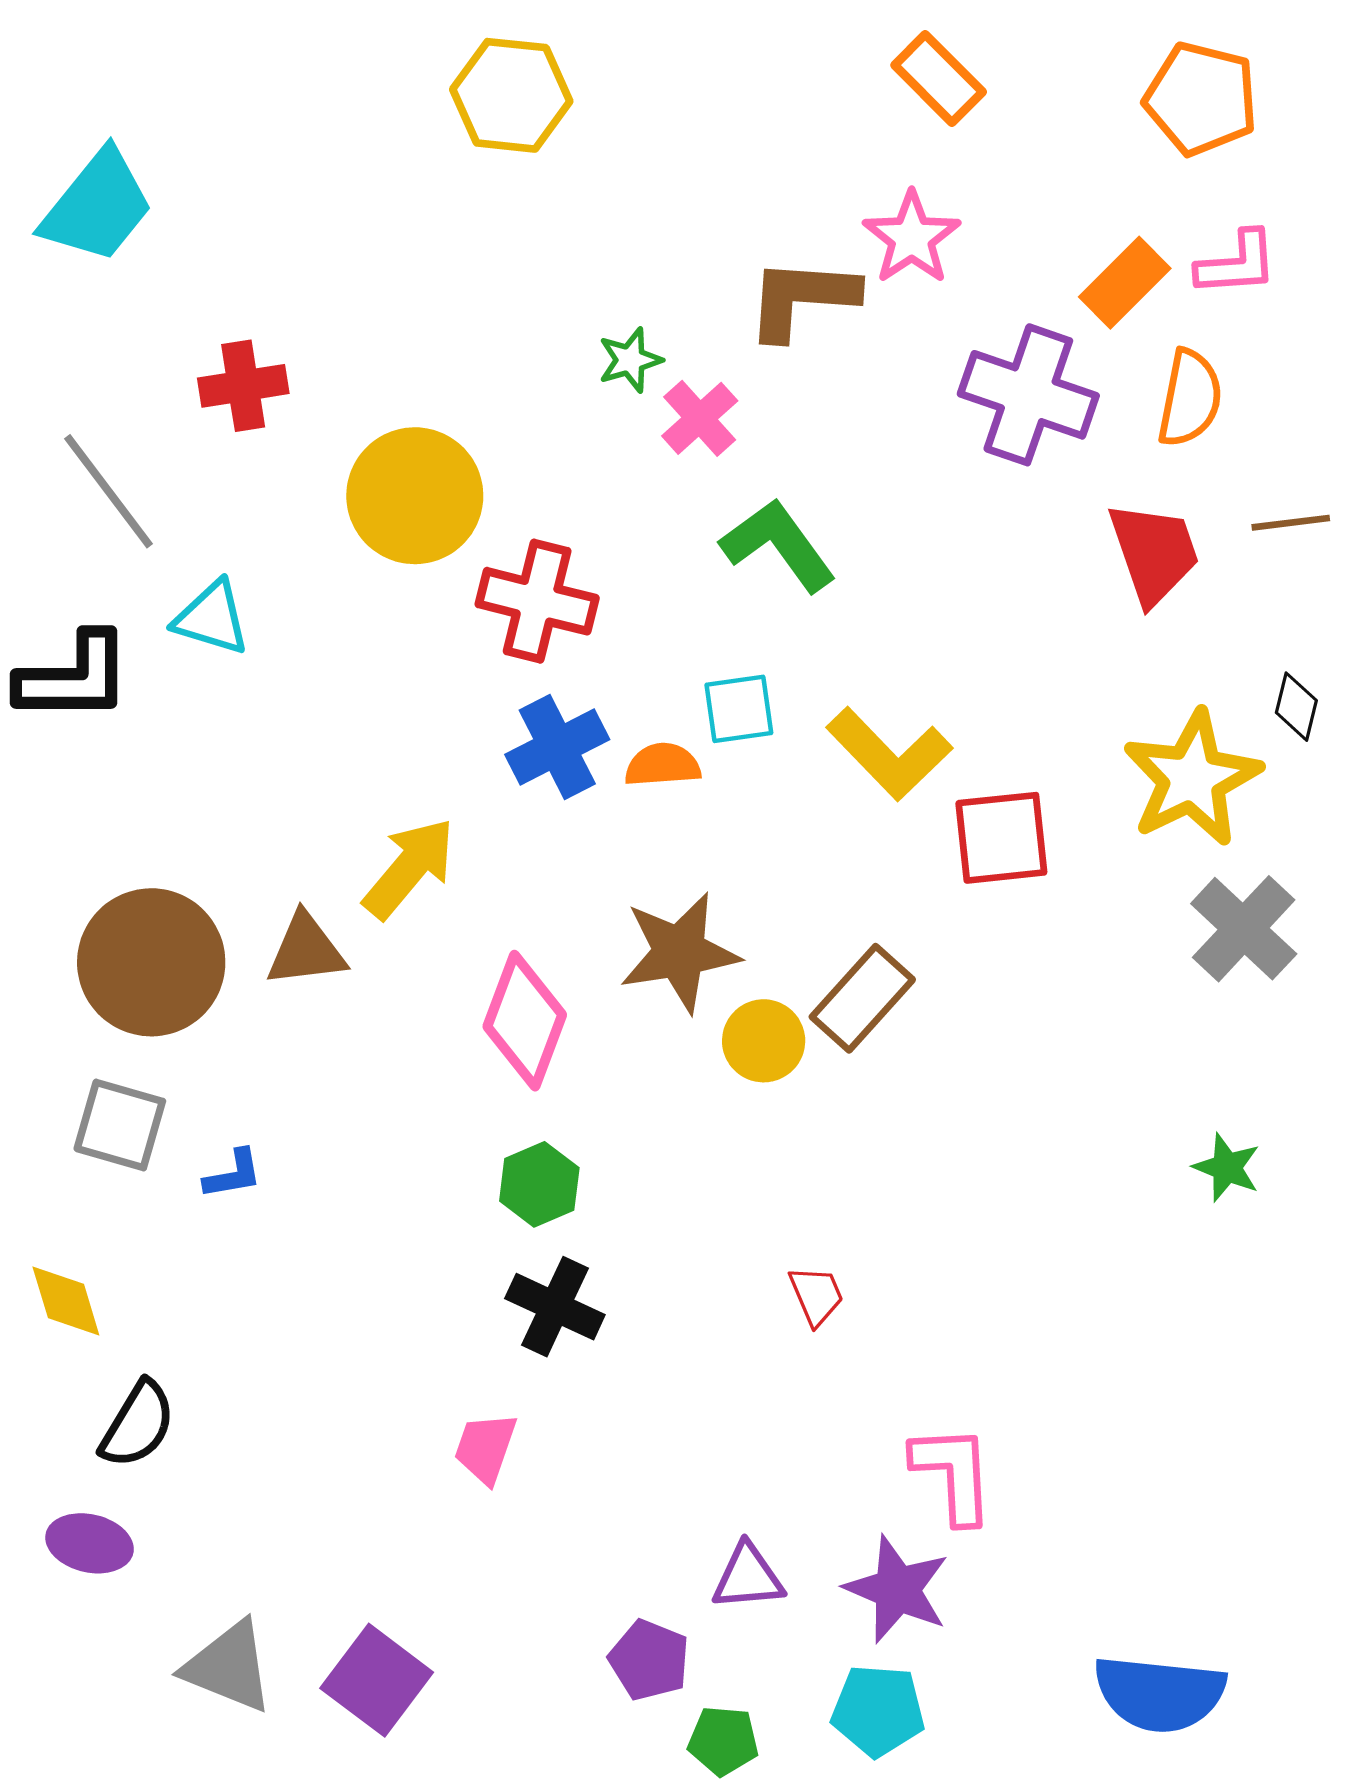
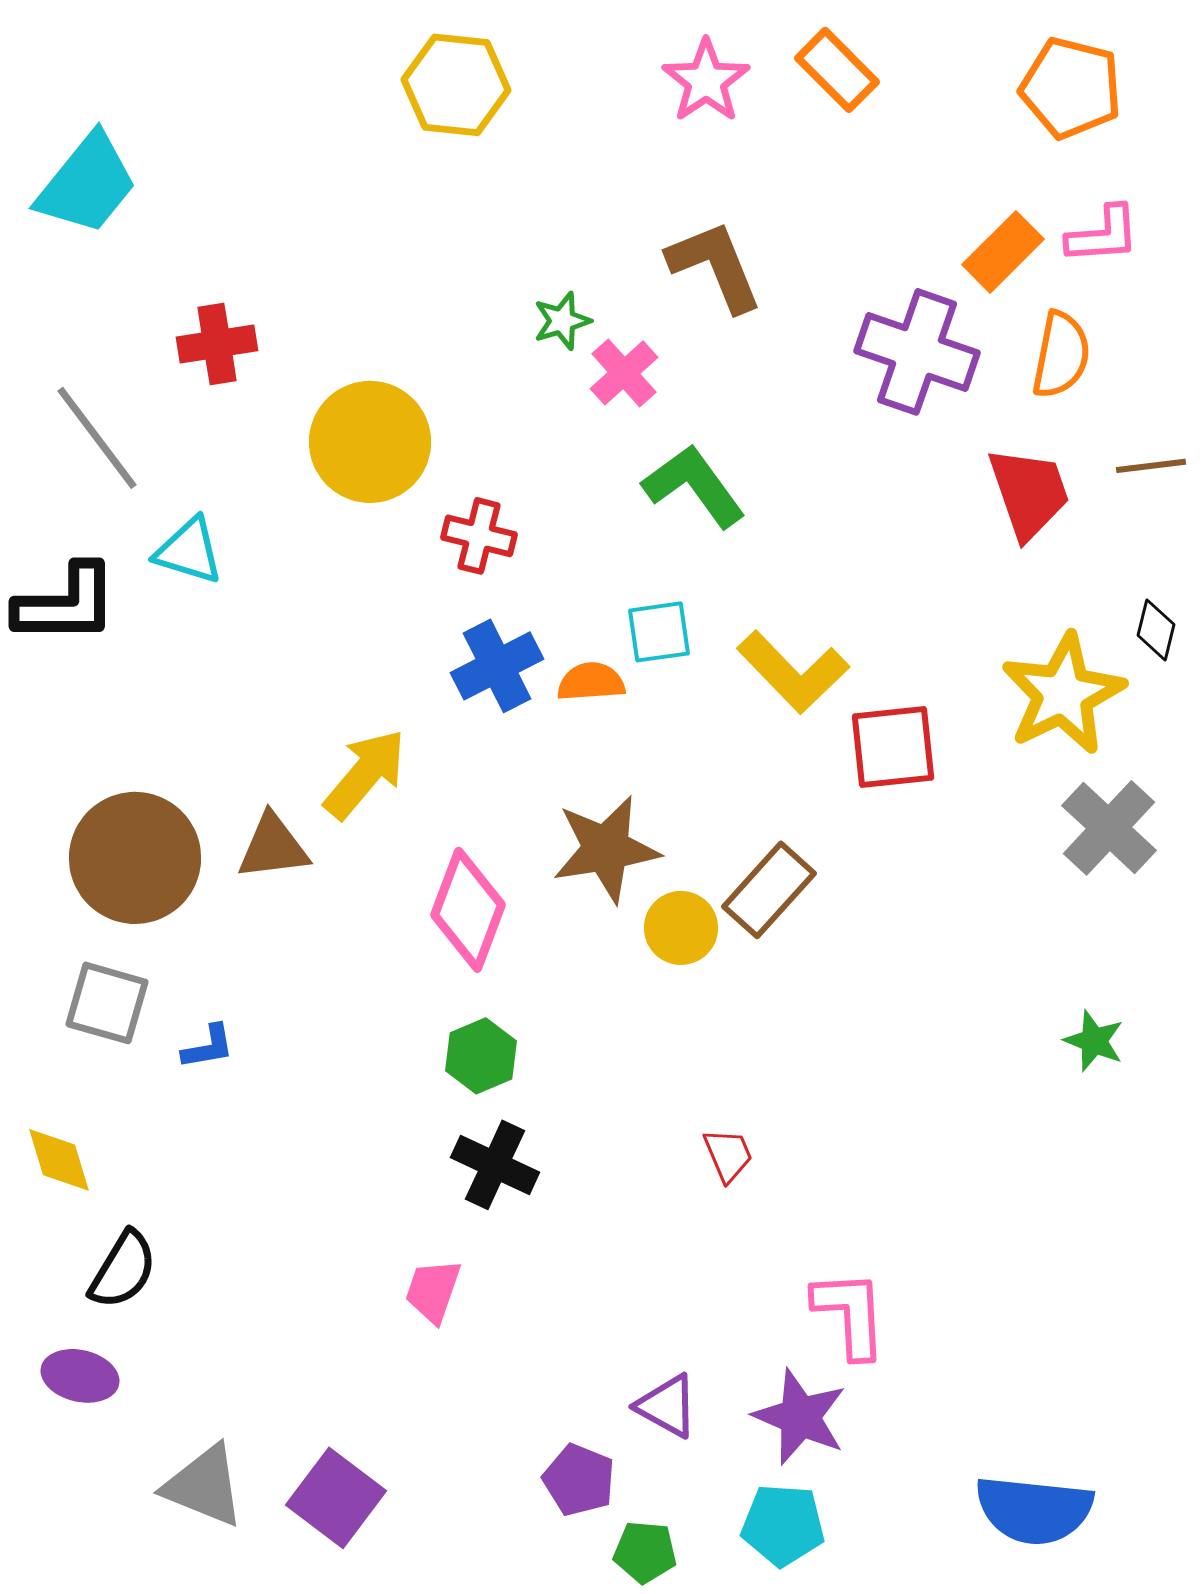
pink star: (912, 238) -> (706, 81), moved
brown L-shape: (802, 298) -> (715, 266), turned 64
red cross: (537, 601) -> (479, 536), size x0.7
purple triangle: (748, 1577) -> (667, 1406), turned 34

